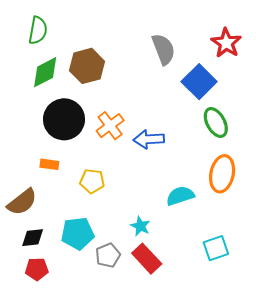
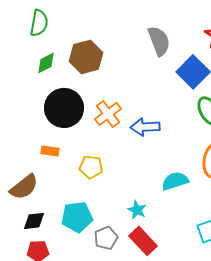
green diamond: (45, 72) -> (46, 63), size x0.7

